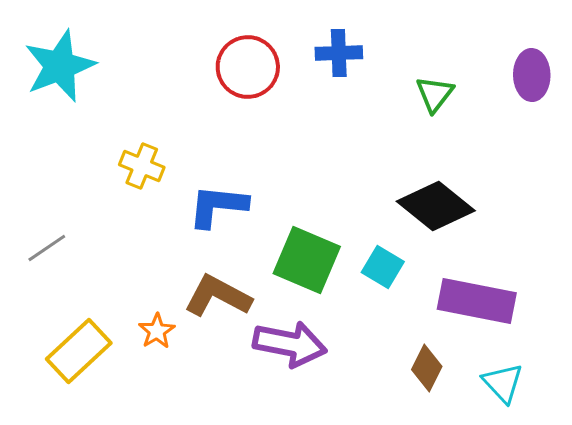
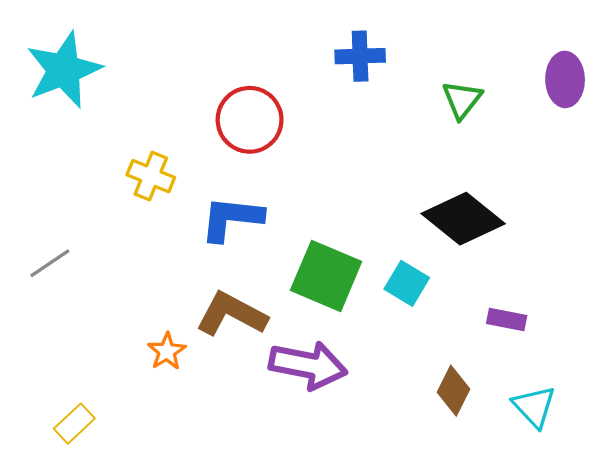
red circle: (248, 67) -> (250, 120), moved
purple rectangle: (477, 301) -> (507, 319), size x0.5
yellow rectangle: (79, 351) -> (74, 424), moved, size x0.6

